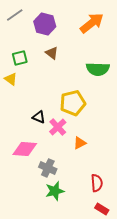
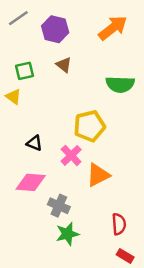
black triangle: (39, 117) -> (34, 143), moved
orange triangle: (80, 143) -> (98, 175), size x1.5

